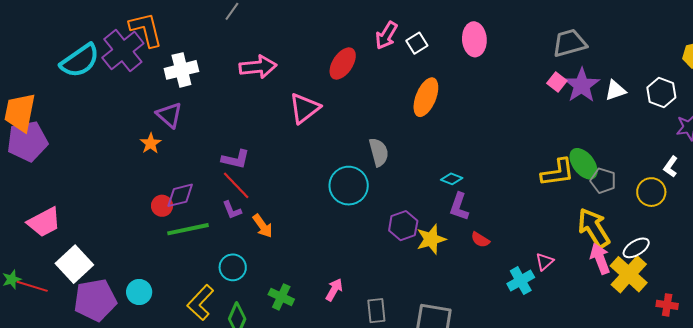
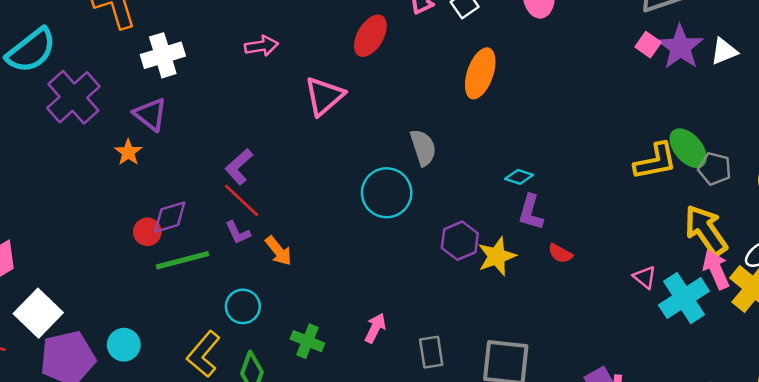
purple cross: (123, 51) -> (73, 97), moved
pink arrow: (258, 67) -> (261, 46), size x0.7
purple L-shape: (236, 159) -> (239, 167), turned 128
pink triangle: (545, 262) -> (645, 277), turned -36
cyan cross: (521, 281) -> (684, 298), moved, size x1.4

